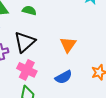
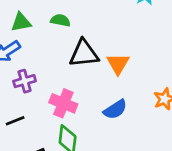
black triangle: (25, 42) -> (84, 53), moved, turned 40

